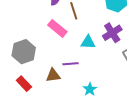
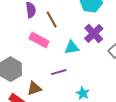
brown triangle: (53, 75) -> (34, 88), moved

